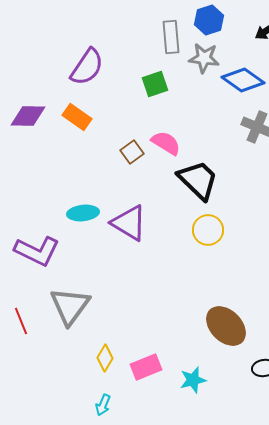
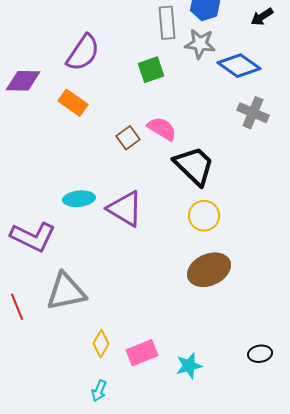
purple diamond: (28, 116) -> (23, 81), moved
gray triangle: (70, 306) -> (66, 292), turned 42
brown ellipse: (226, 326) -> (209, 270), moved, turned -69

